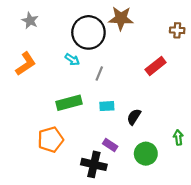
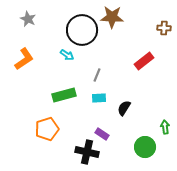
gray line: (99, 74) -> (97, 75), moved
green circle: (146, 154) -> (145, 147), moved

